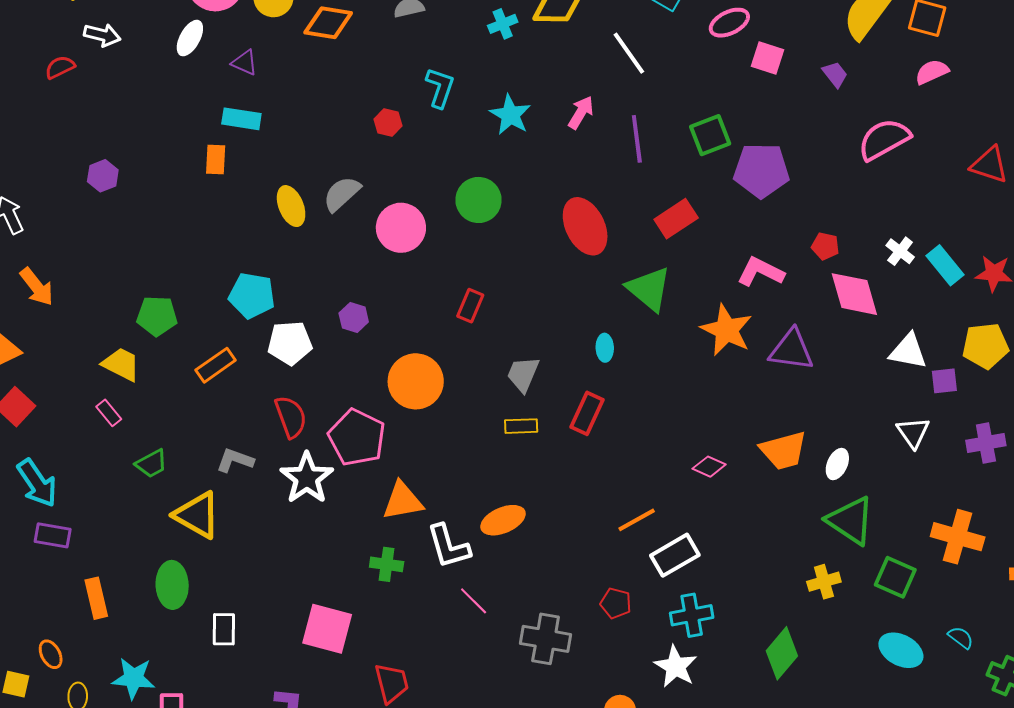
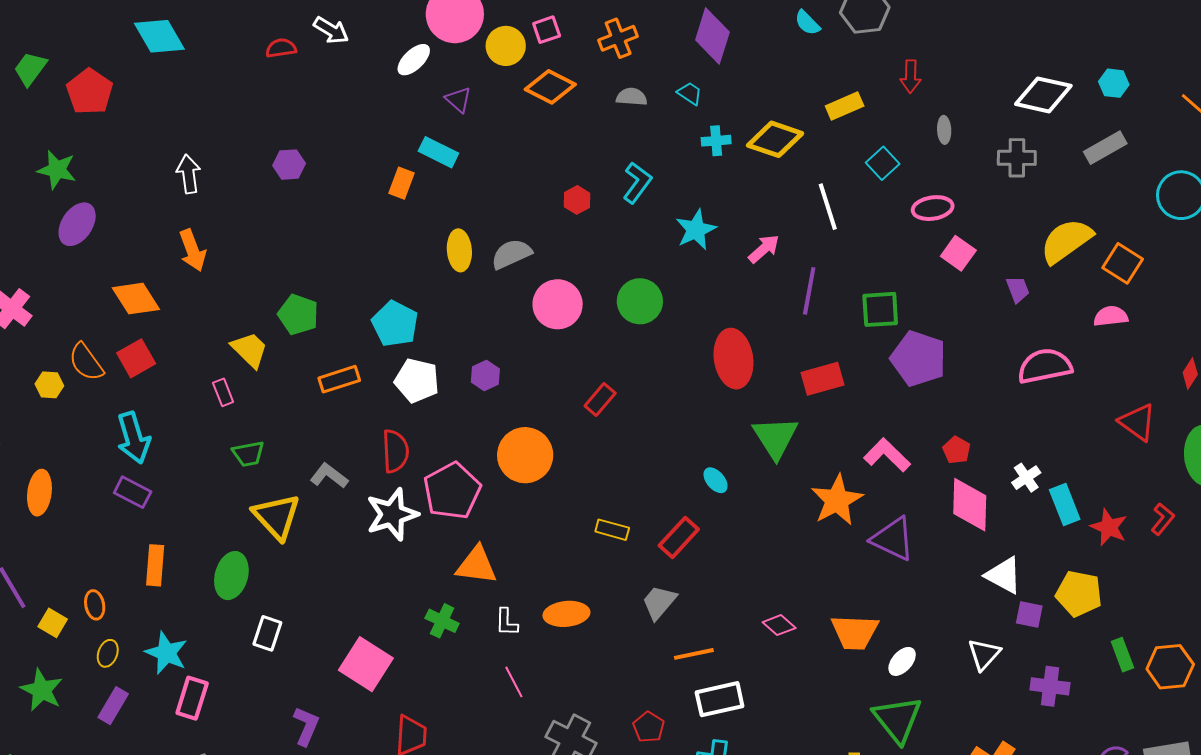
cyan ellipse: (605, 348) -> (716, 480), turned -56
gray trapezoid: (523, 374) -> (659, 602), moved
white L-shape: (448, 546) -> (507, 622), size x0.6

